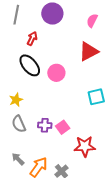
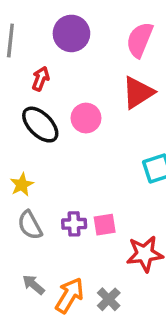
pink semicircle: (92, 21) -> (140, 40), size x1.5
pink circle: (56, 73) -> (86, 118), moved
pink square: (63, 127) -> (105, 225), turned 32

